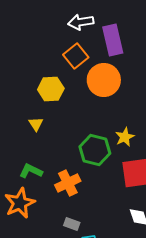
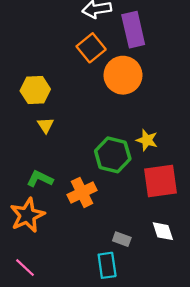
yellow hexagon: (51, 89) -> (35, 90), moved
yellow star: (125, 137) -> (147, 140), turned -30
gray rectangle: (72, 224) -> (122, 239), moved

